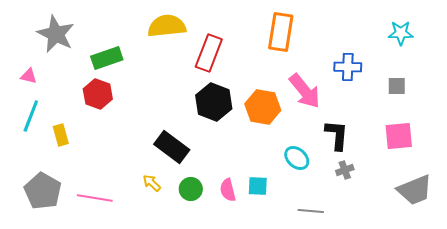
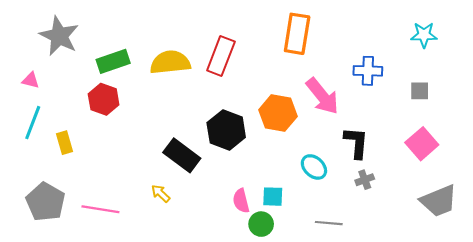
yellow semicircle: (167, 26) -> (170, 62), moved
black hexagon: (214, 102) -> (226, 130), moved
pink square: (399, 136) -> (422, 144), turned -36
green circle: (191, 189) -> (261, 224), moved

